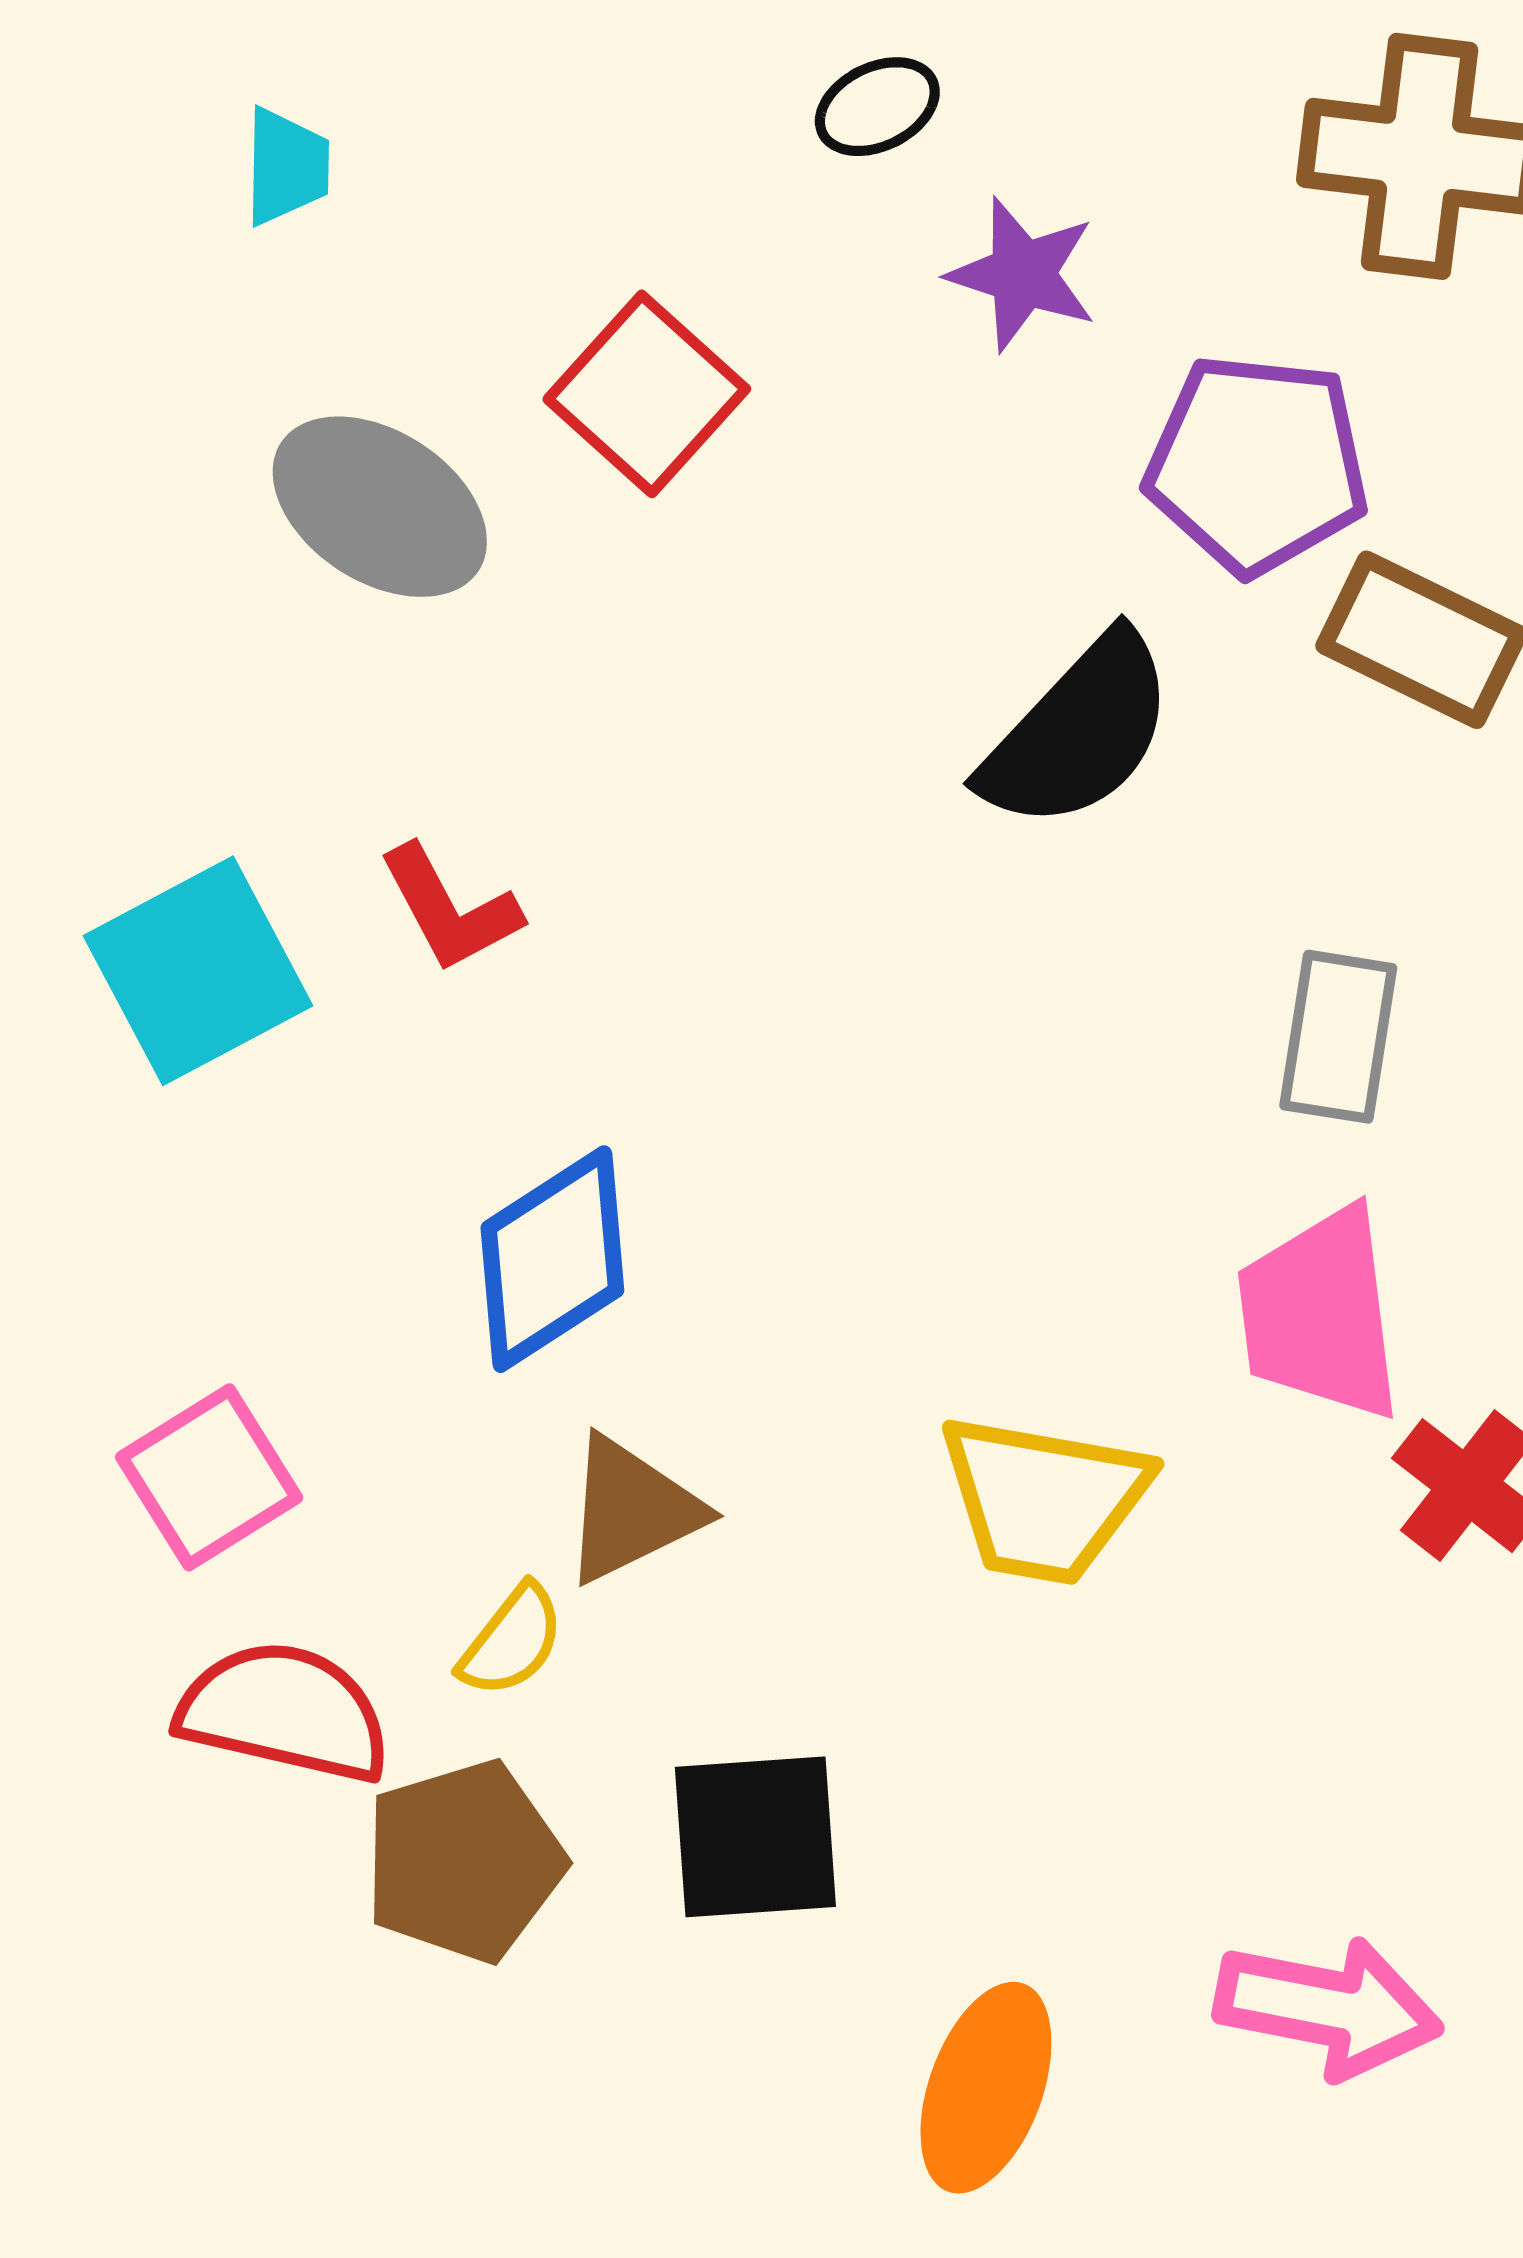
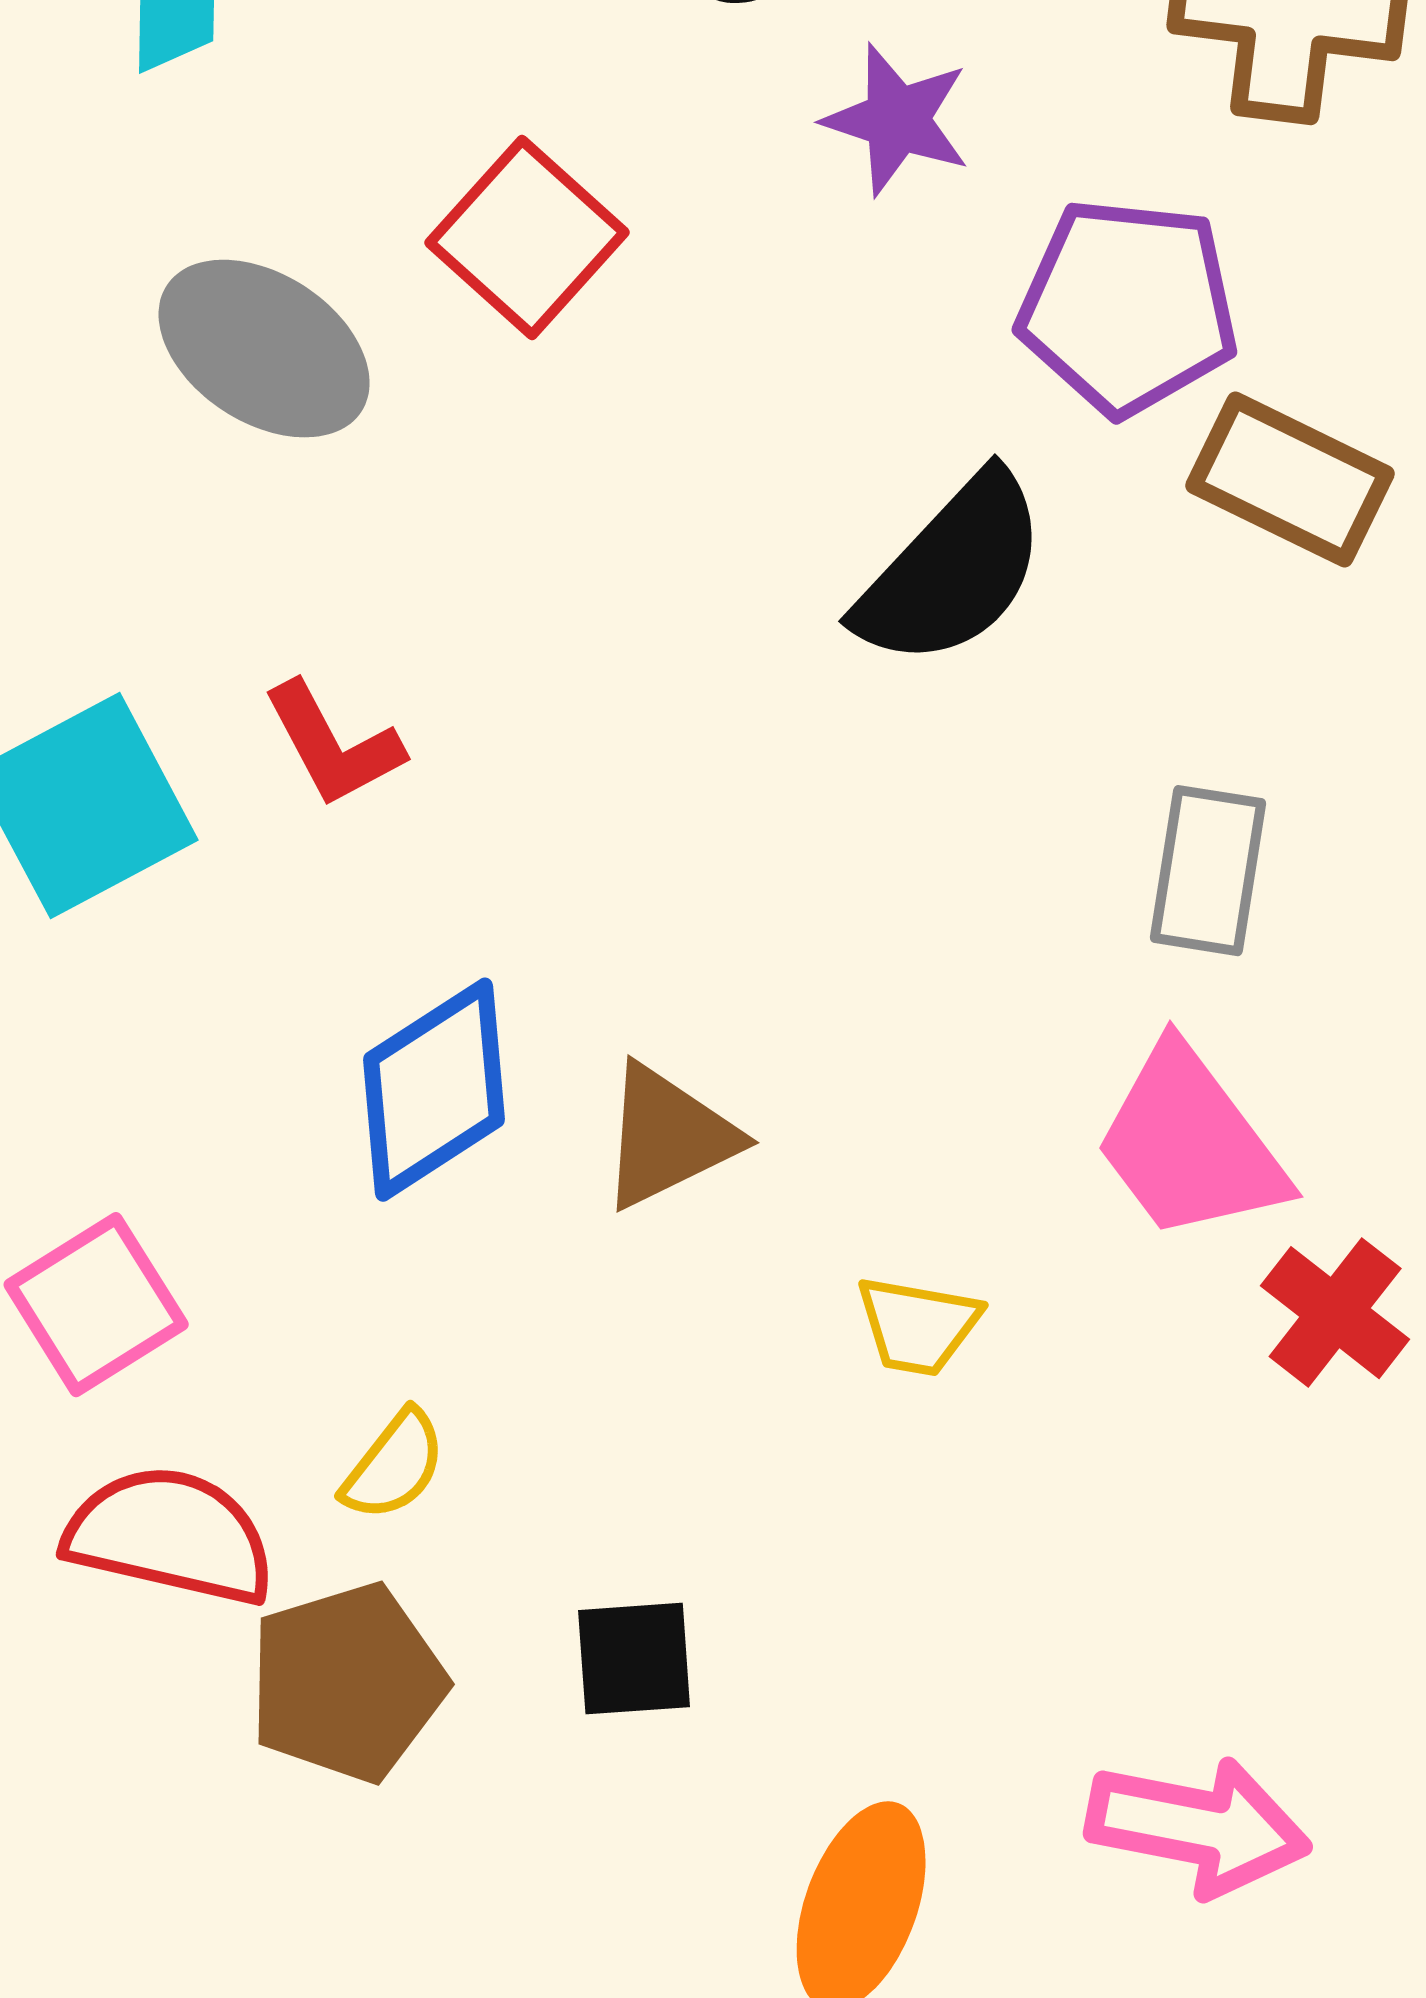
pink trapezoid: (1320, 1314) -> (1190, 1144), turned -30
yellow trapezoid: (1044, 1499) -> (918, 1326), size x0.6
brown triangle: (632, 1510) -> (668, 1137), moved
black square: (755, 1837) -> (634, 1659), size x0.7

